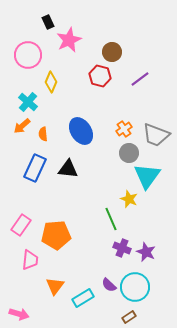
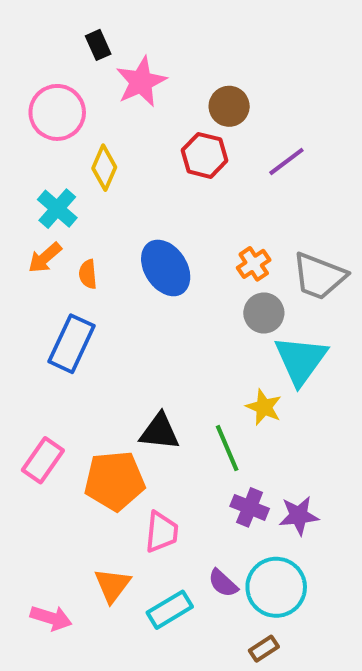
black triangle: (68, 169) -> (160, 432), moved
purple star: (146, 252) -> (299, 516), turned -30
pink trapezoid: (30, 260) -> (162, 532), moved
pink arrow: (19, 314) -> (51, 618), moved

